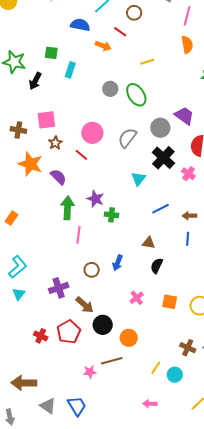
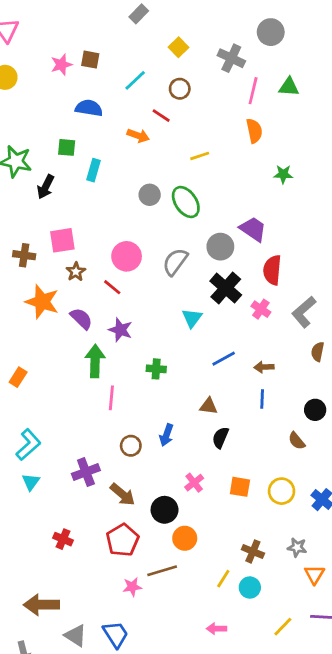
blue semicircle: (80, 25) -> (89, 108), moved
purple star: (95, 199) -> (120, 330), moved
black circle: (103, 325) -> (165, 510), moved
red pentagon: (69, 332) -> (123, 540), moved
brown cross: (188, 348) -> (253, 551), moved

